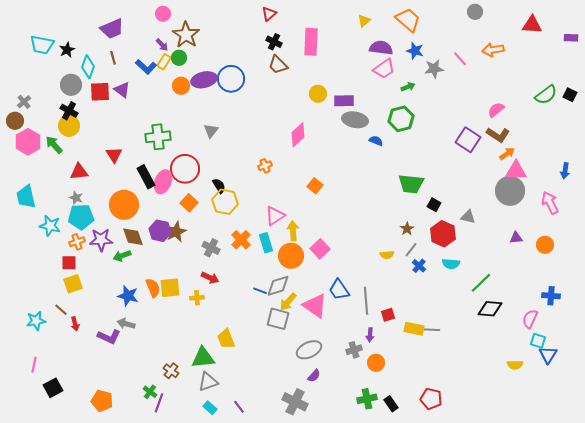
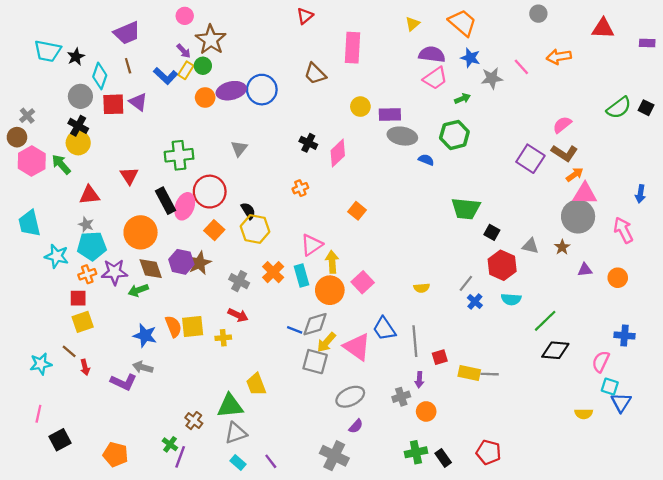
black cross: (274, 42) -> (308, 143), moved
brown star: (407, 229) -> (562, 247), moved
yellow semicircle: (387, 255) -> (422, 288), moved

